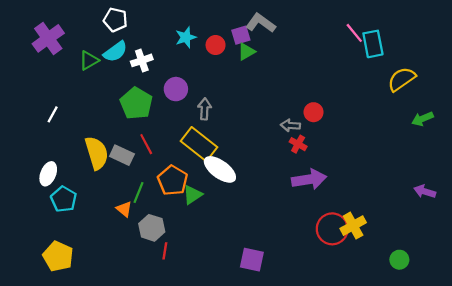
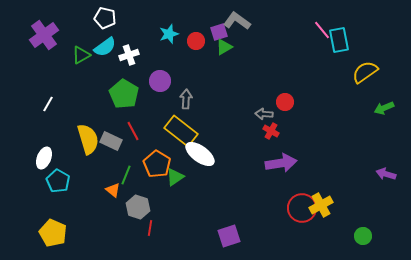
purple square: (252, 260) -> (229, 236), turned -30

